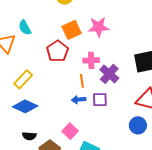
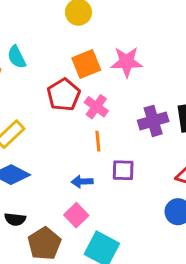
pink cross: (91, 60) -> (96, 107), moved, turned 35
purple cross: (109, 74) -> (153, 121), moved, turned 30
blue arrow: (79, 100) -> (82, 182), moved

